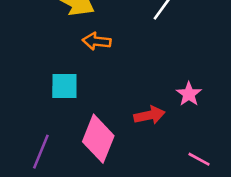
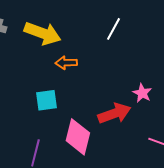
red arrow: (149, 115) -> (114, 113), size x1.4

